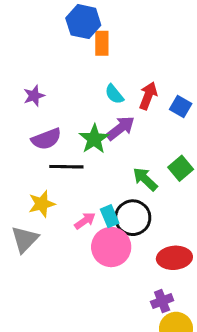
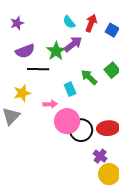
cyan rectangle: (110, 216) -> (70, 89), moved
black circle: (133, 218) -> (81, 130), moved
pink arrow: (85, 221) -> (50, 104), turned 32
purple cross: (162, 301) -> (100, 156), turned -32

